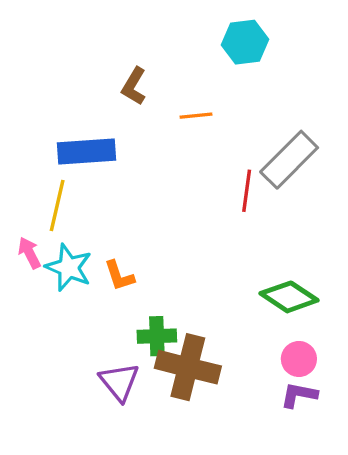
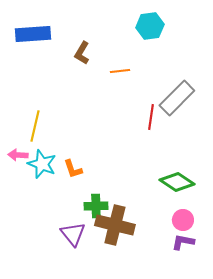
blue rectangle: (87, 152) -> (33, 34), moved
pink arrow: (29, 253) -> (18, 155), turned -60

